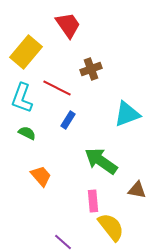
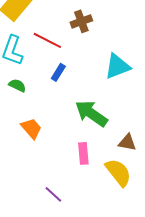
yellow semicircle: (111, 227) -> (118, 172), moved

